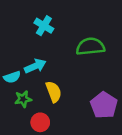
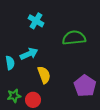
cyan semicircle: (12, 77) -> (10, 63), turned -80
green star: (23, 99) -> (14, 96), moved

